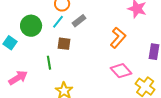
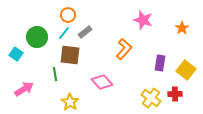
brown square: (64, 44) -> (70, 55), size x1.5
pink diamond: (121, 71) -> (102, 82), moved

